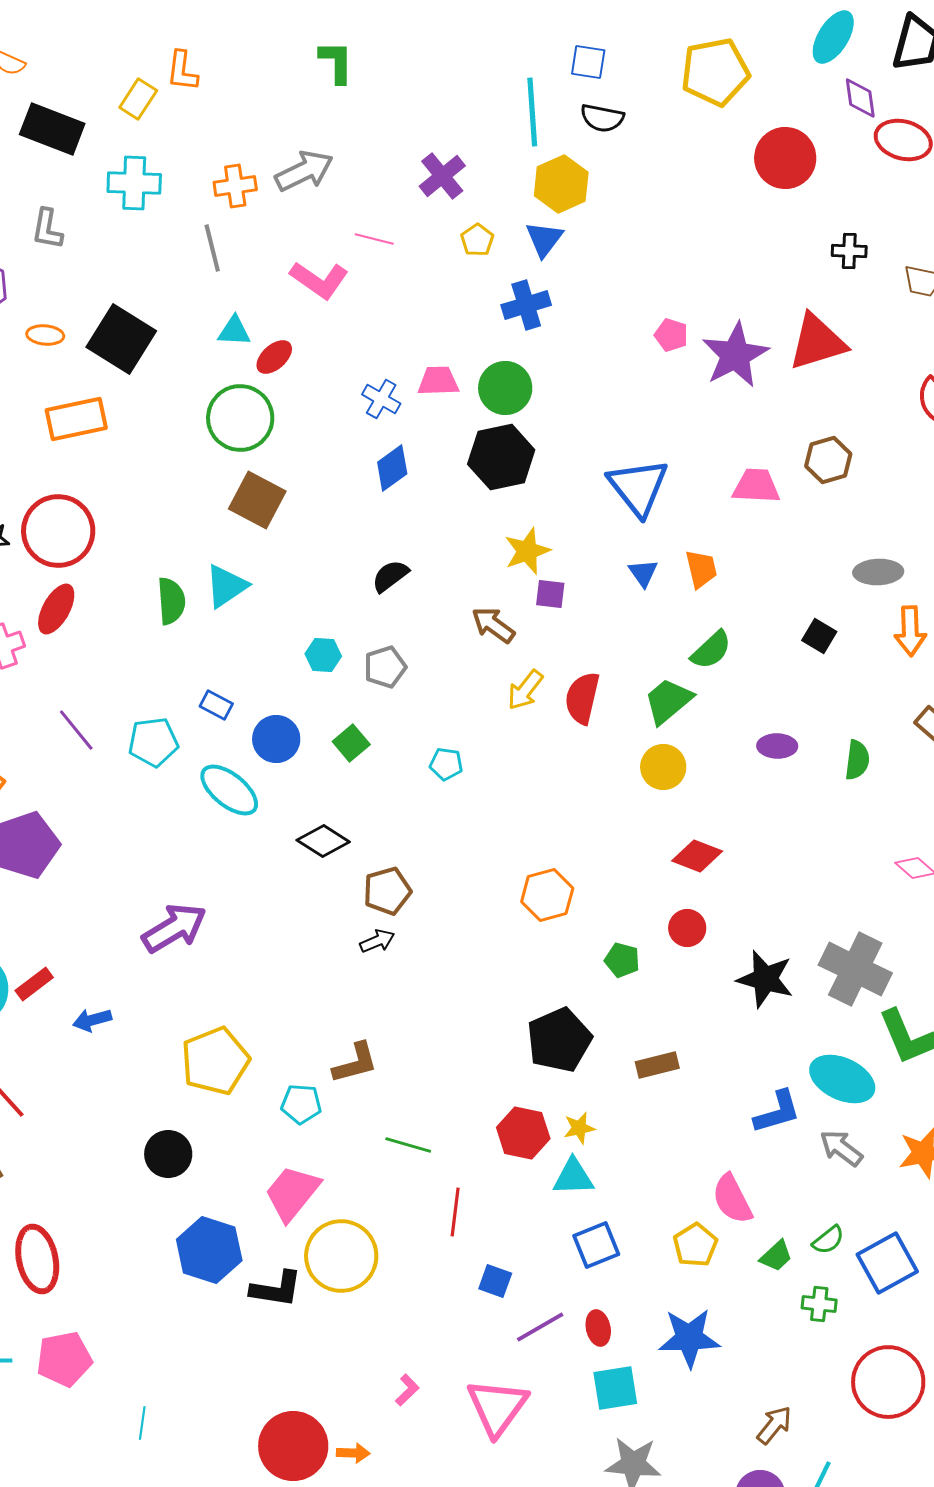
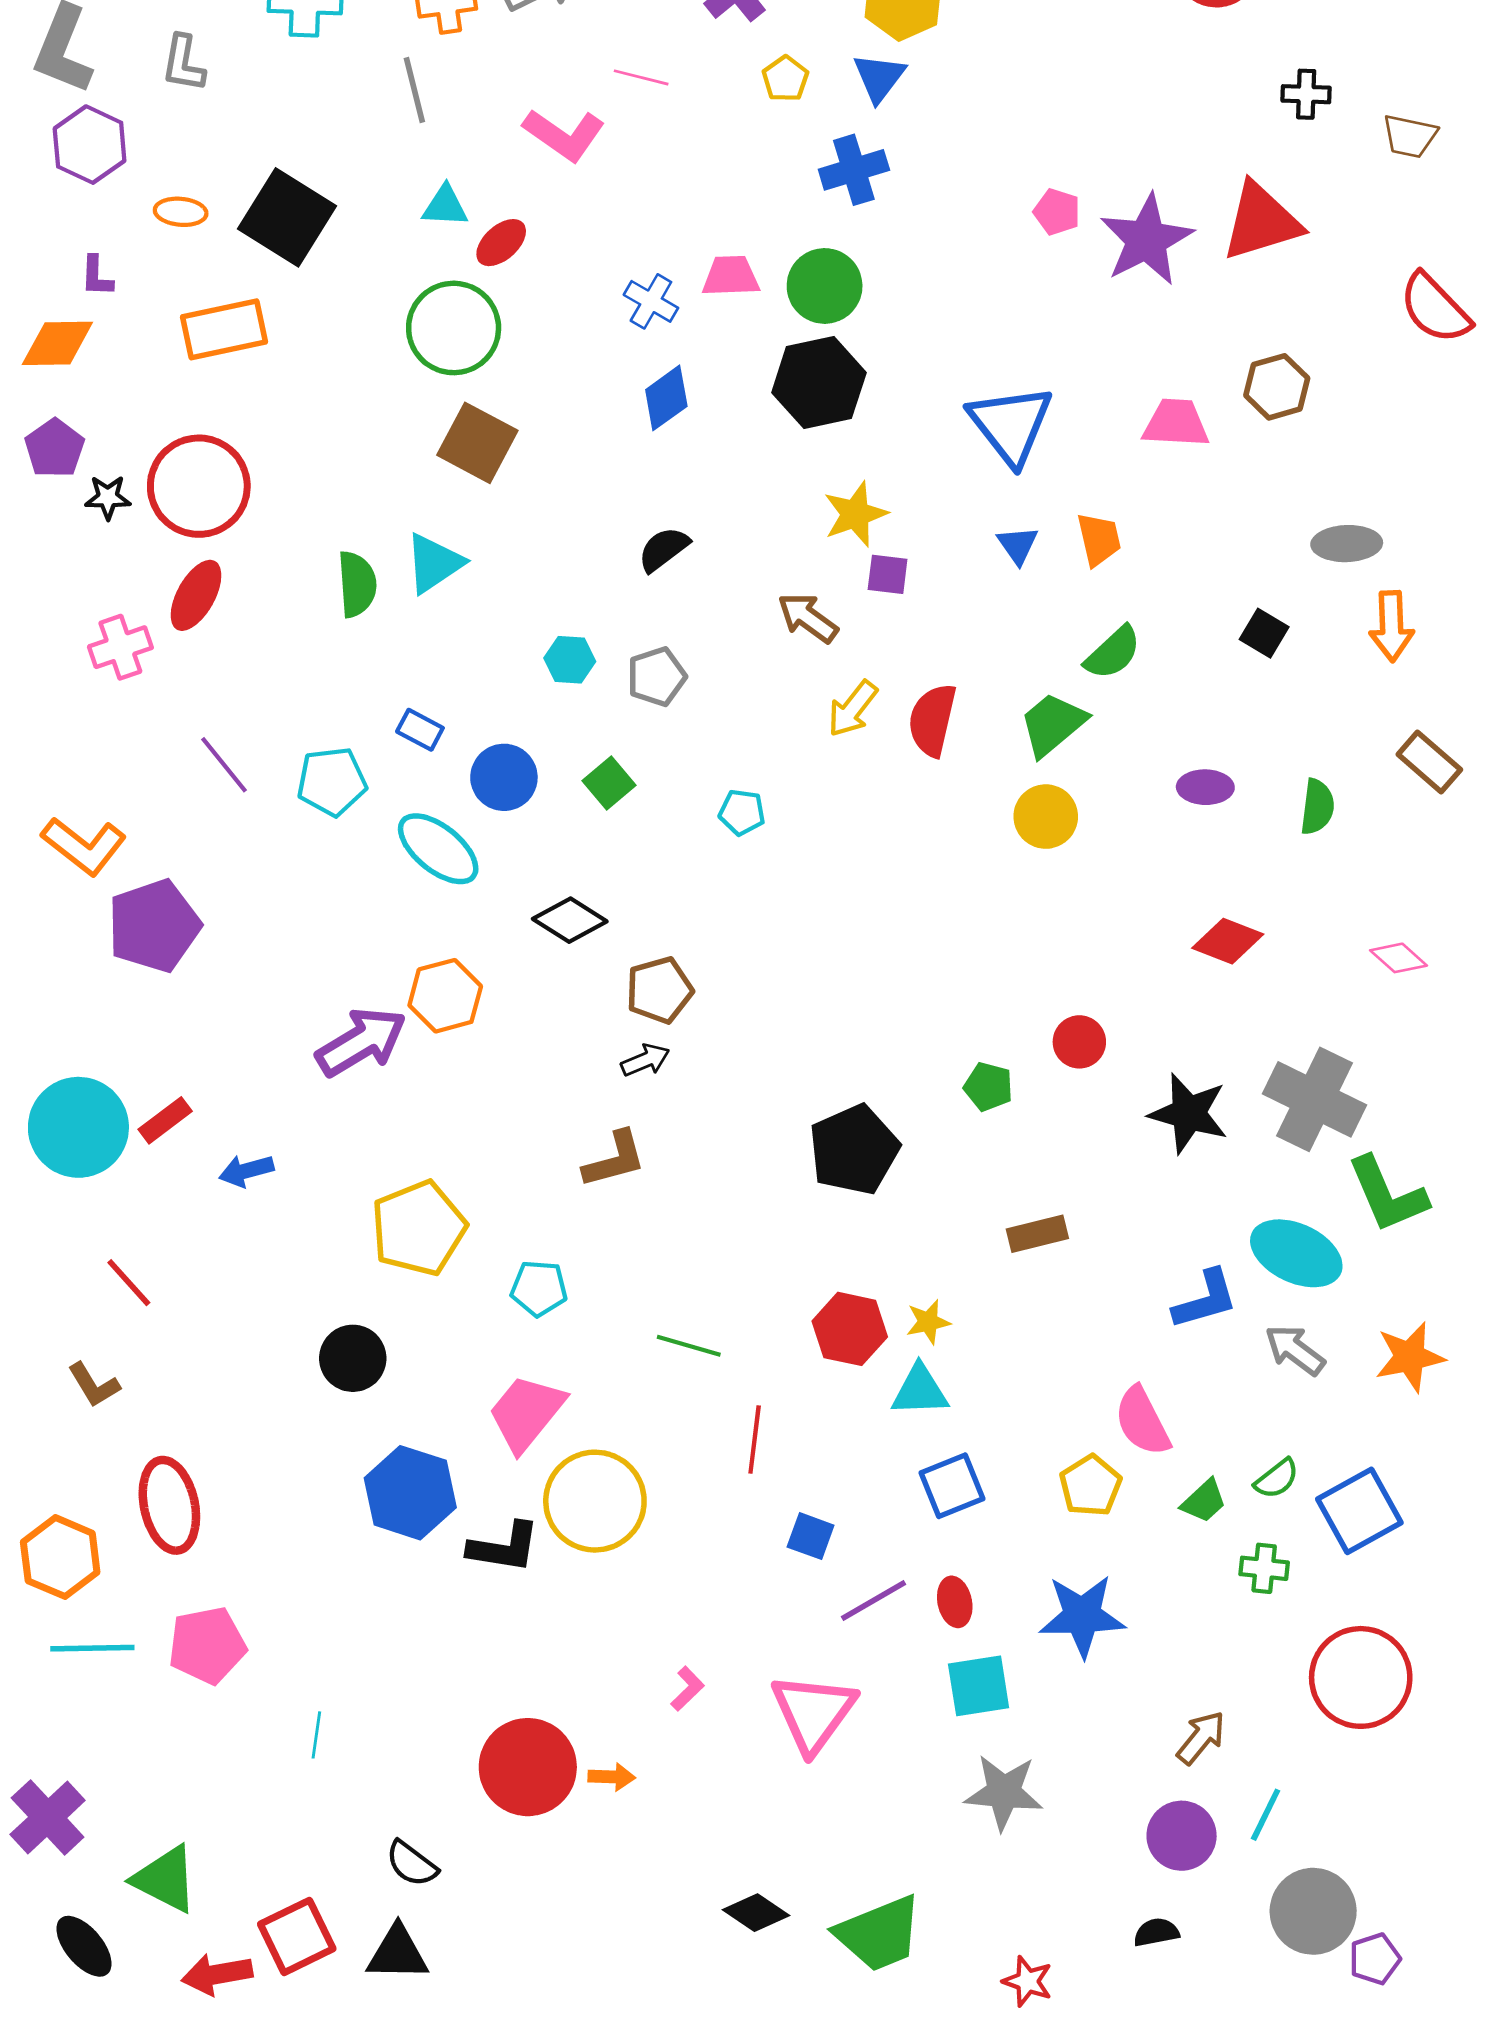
red diamond: (697, 856) -> (1228, 941), moved
orange hexagon: (547, 895) -> (445, 996), moved
black pentagon: (559, 1040) -> (854, 1150), moved
brown L-shape: (355, 1063) -> (615, 1160), moved

